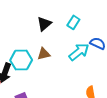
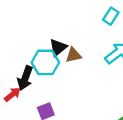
black triangle: (44, 24) -> (58, 47), moved

